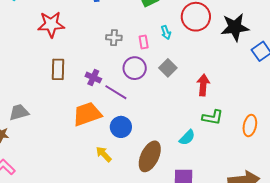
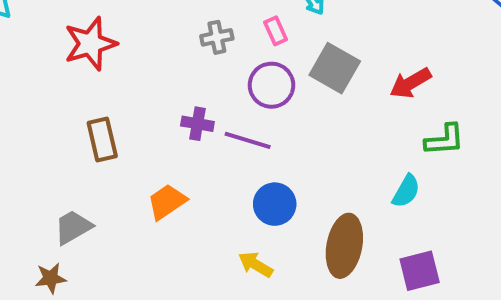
gray square: (168, 68) -> (335, 68), size x1.4
brown rectangle: (58, 69) -> (102, 139), moved
red arrow: (203, 85) -> (410, 83), turned -110
orange trapezoid: (87, 114) -> (167, 202), moved, size x0.7

